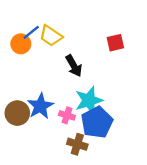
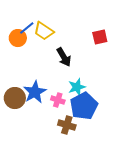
cyan star: (89, 100) -> (77, 87), size x0.7

